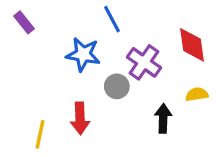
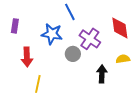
purple rectangle: (24, 22) -> (15, 26), moved, turned 48
red arrow: (80, 118) -> (27, 57), moved
yellow line: (40, 134) -> (38, 84), moved

